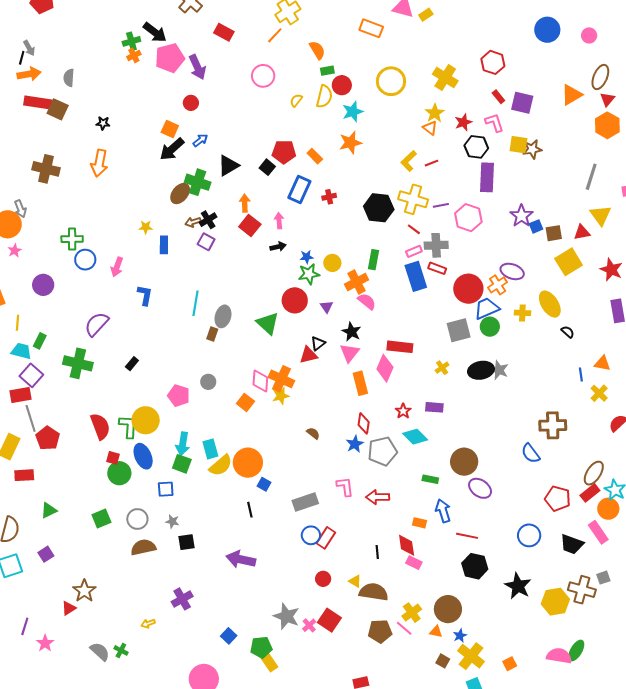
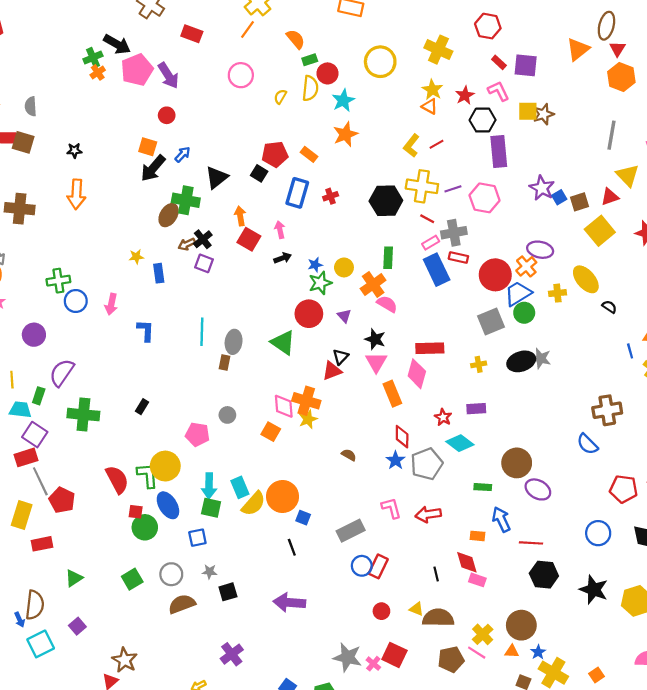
purple semicircle: (97, 324) -> (62, 373), moved
yellow cross: (442, 368) -> (479, 364), turned 32

